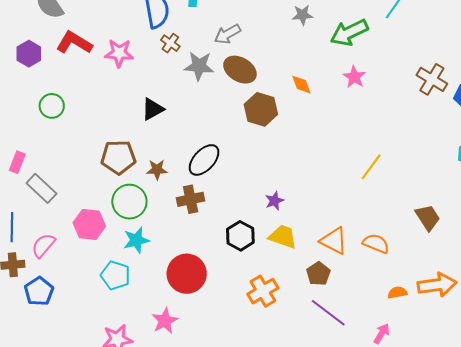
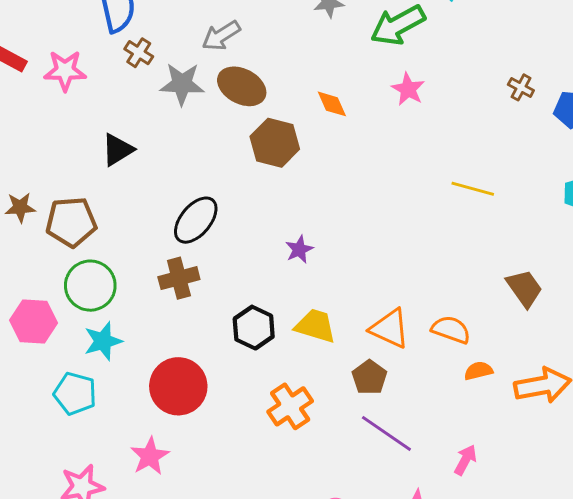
brown cross: (432, 79) -> (521, 87), size x0.6
yellow line: (371, 167) -> (473, 189), moved, turned 72
brown star: (157, 170) -> (20, 207), moved
purple star: (274, 201) -> (299, 249), moved
orange semicircle: (397, 293) -> (478, 371), moved

